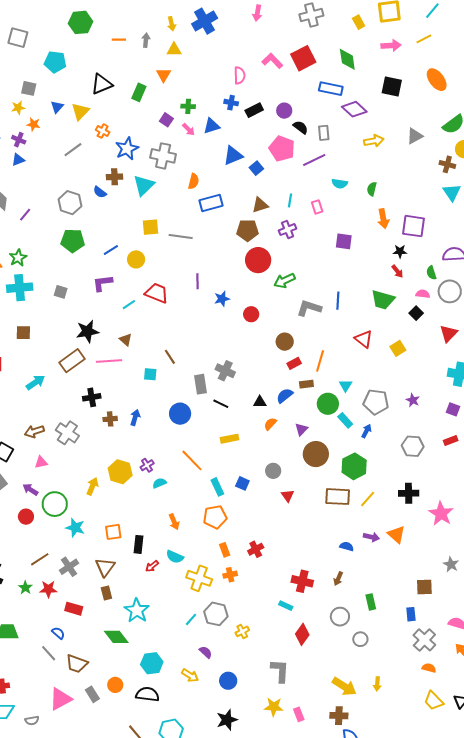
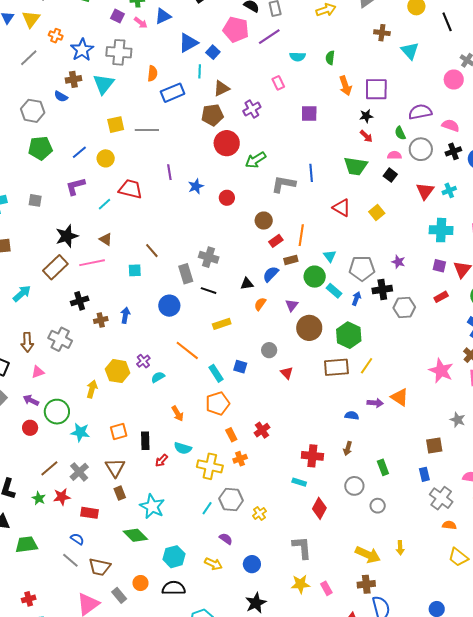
brown cross: (447, 164) -> (382, 33), moved
cyan line: (290, 200) -> (200, 71), moved
brown arrow: (34, 431) -> (27, 342), turned -66
black cross: (409, 493) -> (382, 290), moved

